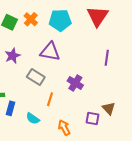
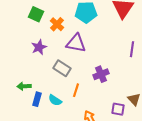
orange cross: (31, 19) -> (57, 24), moved
purple cross: (75, 83) -> (101, 74), turned 35
cyan semicircle: (33, 118) -> (55, 100), moved

